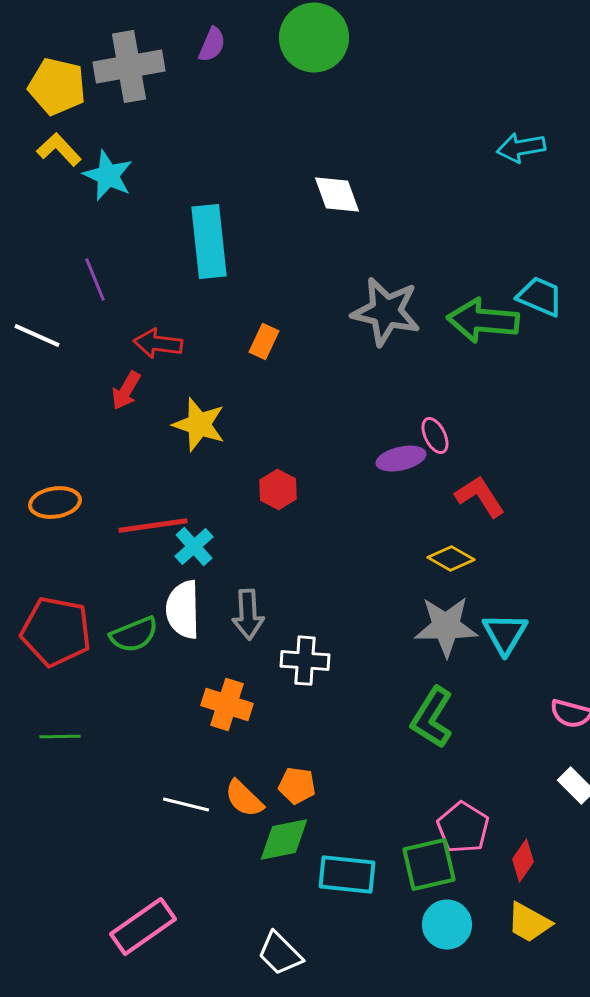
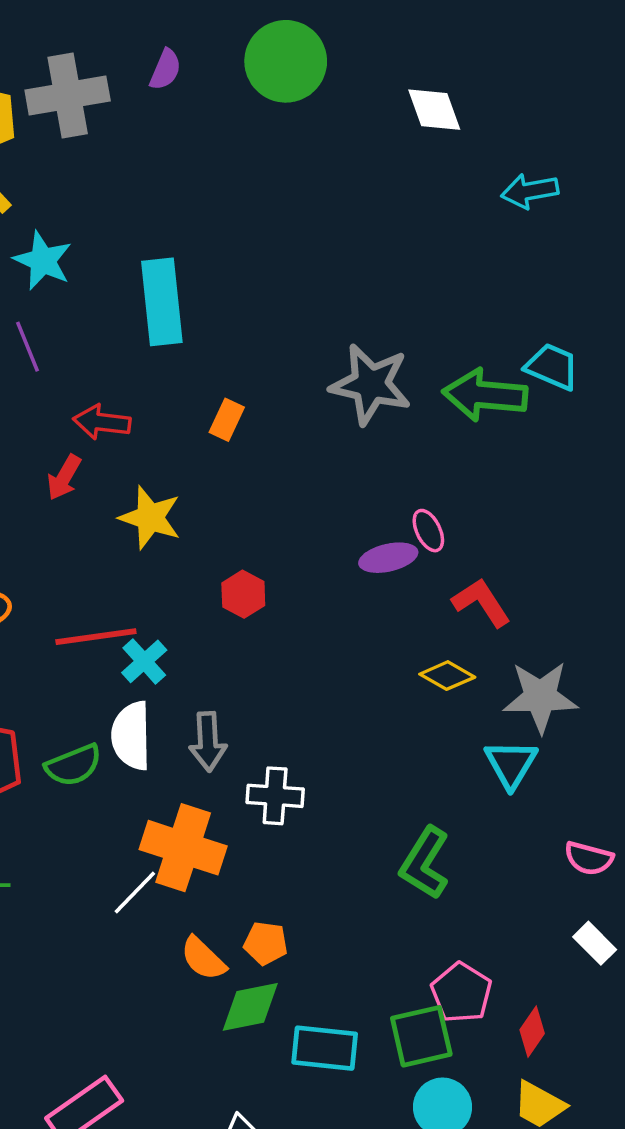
cyan star: (108, 176) -> (43, 261), moved
white diamond: (337, 195) -> (434, 110), moved
gray star: (446, 627) -> (540, 697), moved
orange cross: (227, 705) -> (183, 848), size x1.4
white line: (186, 805) -> (135, 892), moved, turned -60

